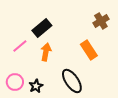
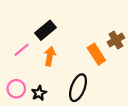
brown cross: (101, 21) -> (116, 40), moved
black ellipse: (72, 81) -> (78, 88), turned 55

